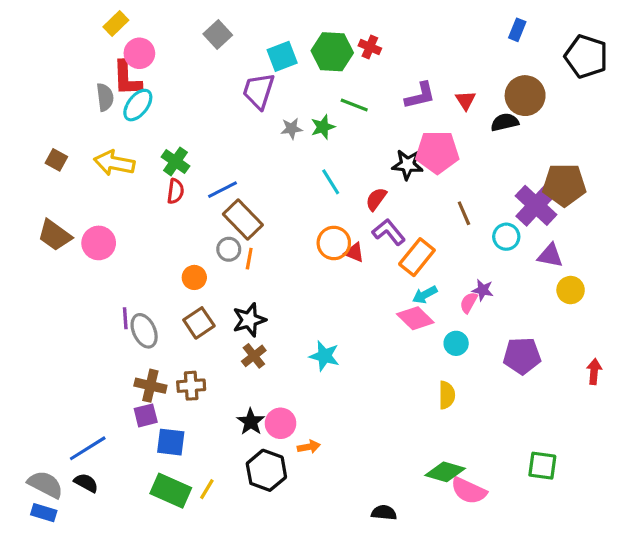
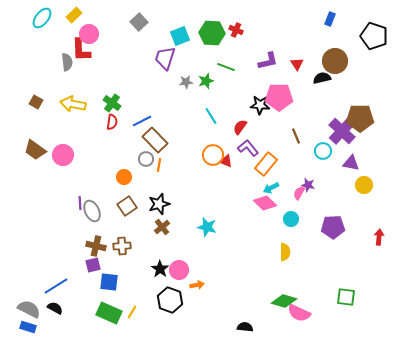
cyan ellipse: (138, 105) -> (42, 18), moved

